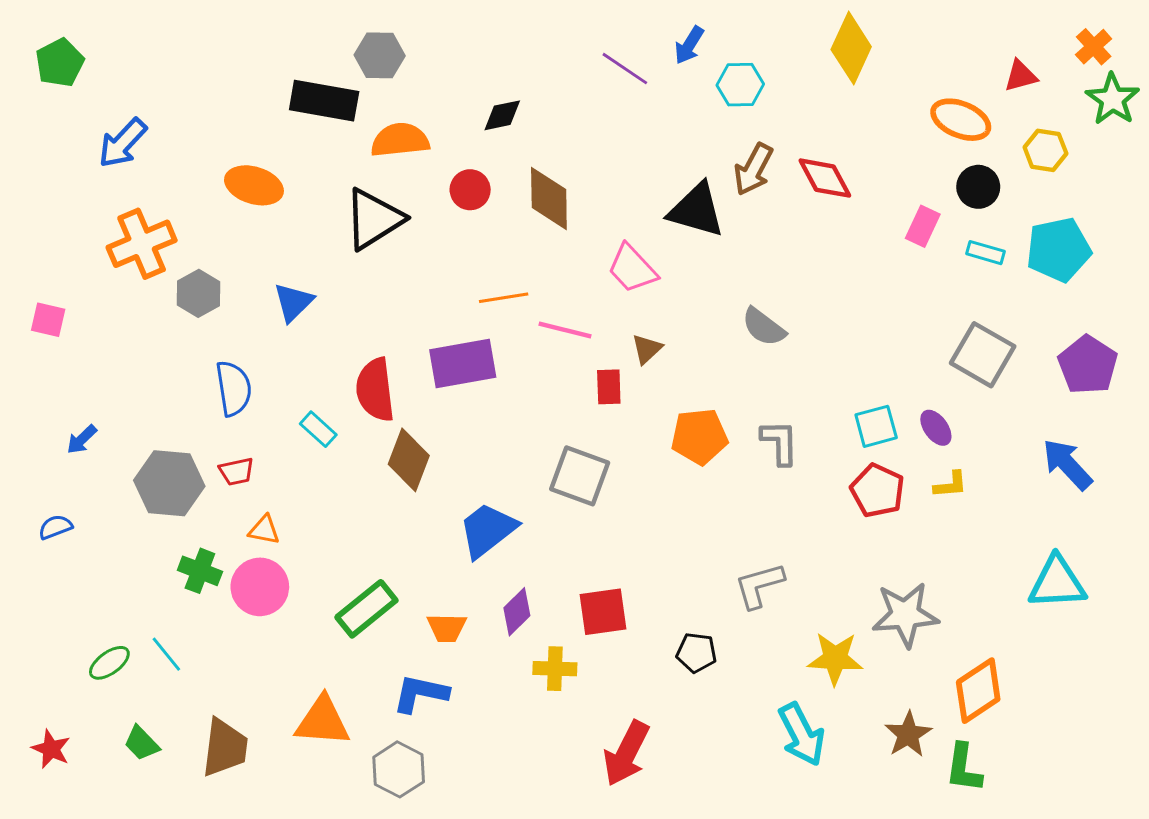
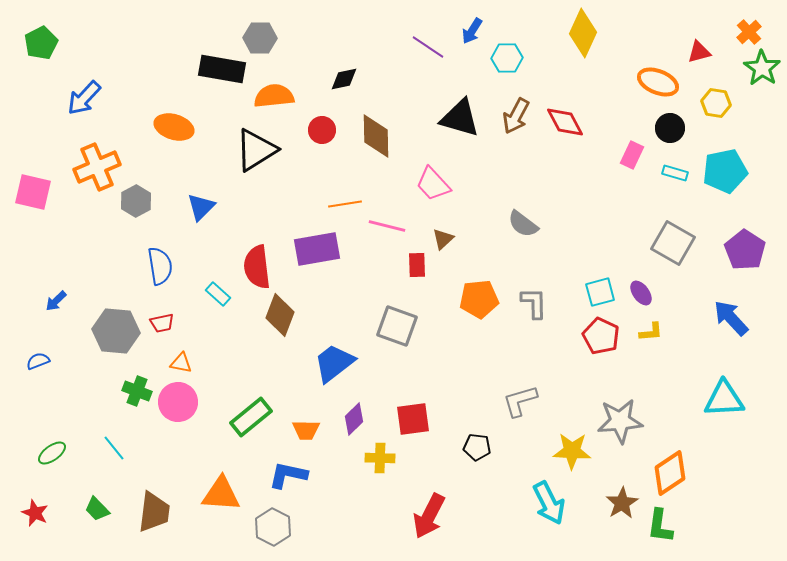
black triangle: (696, 210) -> (460, 118), moved
pink square: (48, 320) -> (33, 192), moved, size x1.5
green ellipse: (109, 663) -> (52, 453), moved

